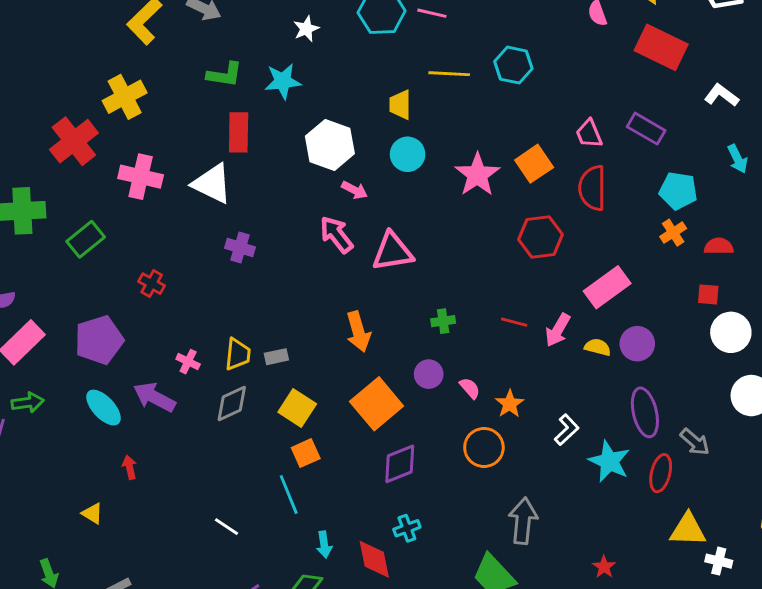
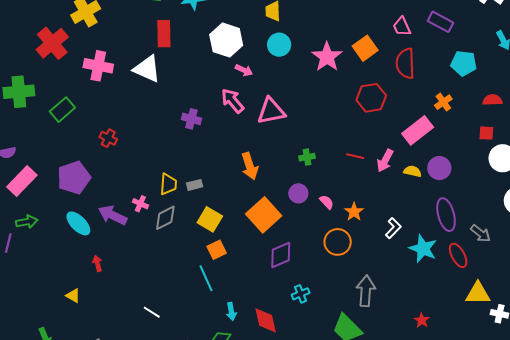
orange cross: (673, 233) -> (443, 102), moved
purple cross: (240, 248) -> (191, 119), moved
pink cross: (188, 362) -> (140, 204), moved
red ellipse: (661, 473) -> (458, 255), turned -40
white line: (226, 527) -> (152, 312), moved
cyan cross: (407, 528) -> (301, 294), moved

